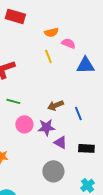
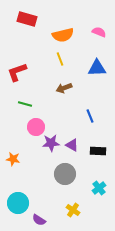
orange semicircle: (51, 32) -> (63, 35), size x1.5
pink semicircle: (68, 43) -> (99, 32), moved
brown arrow: (55, 105) -> (64, 88), moved
purple star: (46, 127) -> (51, 143), moved

